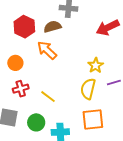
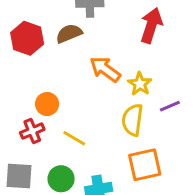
red arrow: (108, 28) -> (151, 25), turned 140
orange arrow: (47, 50) -> (105, 69), moved
orange circle: (15, 63) -> (47, 104), moved

